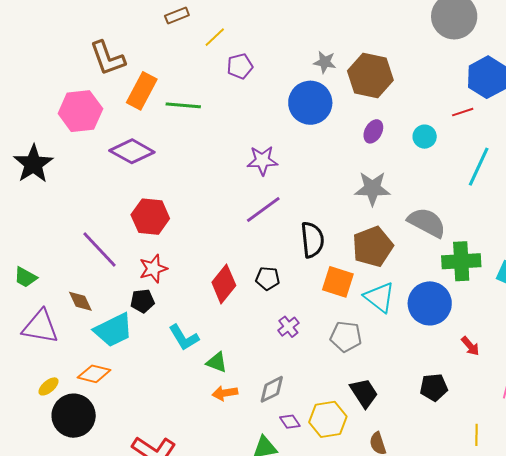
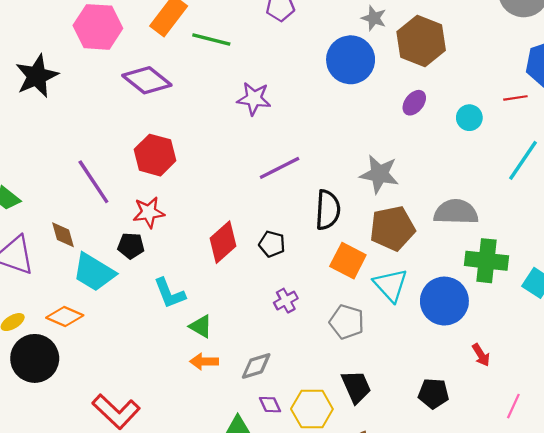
purple star: (262, 160) -> (254, 99), moved
gray star: (372, 188) -> (379, 174), moved
gray semicircle: (427, 223) -> (456, 212), turned -36
cyan trapezoid: (113, 330) -> (94, 272), turned 48

